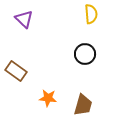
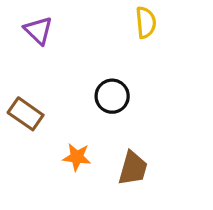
black circle: (85, 54) -> (112, 96), moved

